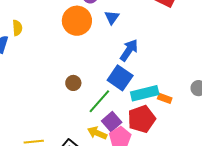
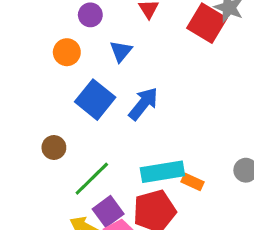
orange circle: (77, 21) -> (67, 52), size x0.6
blue square: (120, 78) -> (95, 100), moved

